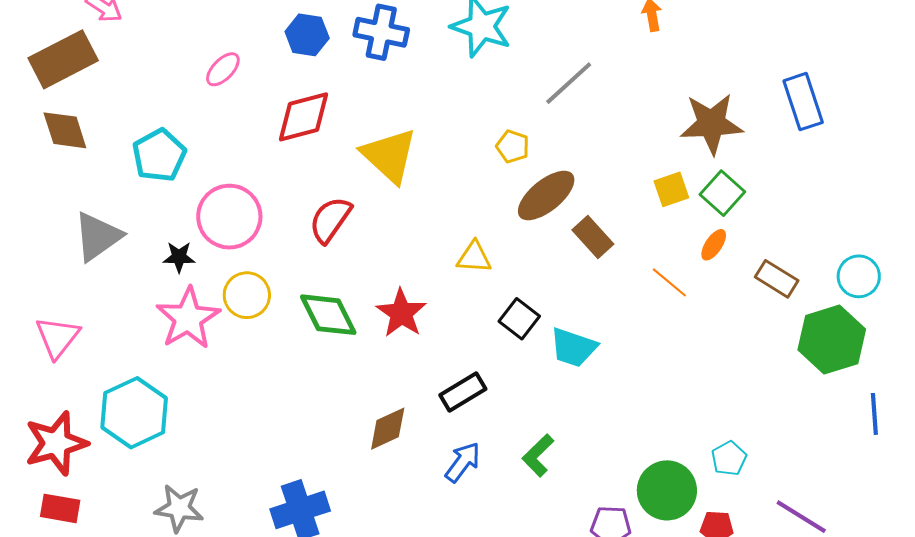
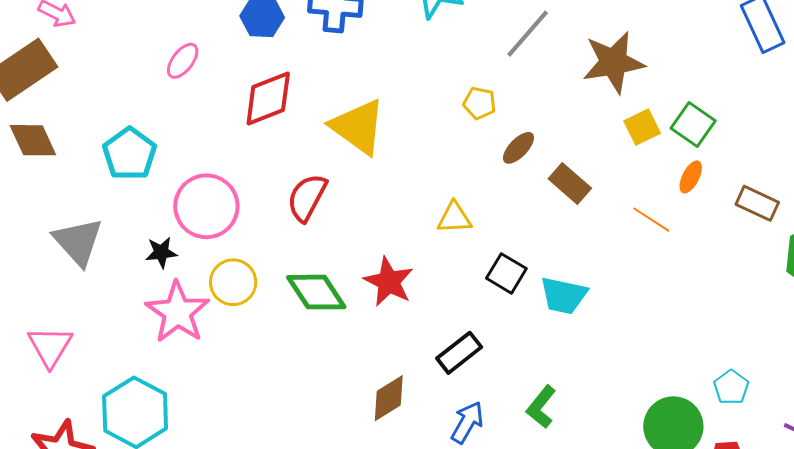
brown star: (711, 124) -> (613, 62), moved
brown ellipse: (546, 196) -> (518, 148), size x0.6
gray triangle: (98, 236) -> (78, 242), turned -30

